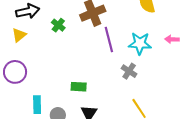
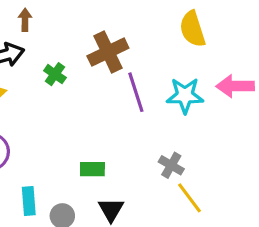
pink arrow: (172, 39) -> (235, 86), size x1.6
gray cross: (129, 71) -> (171, 165), moved

